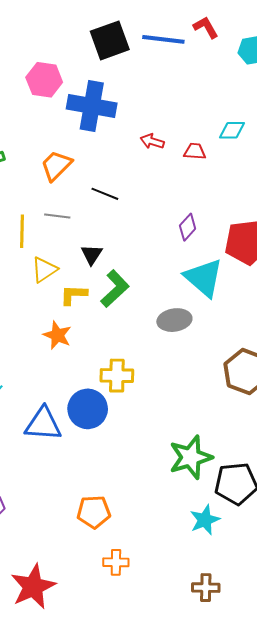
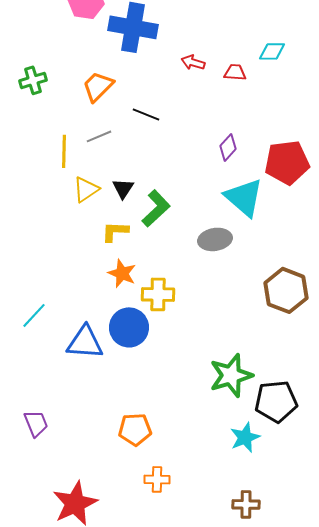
gray line: (57, 216) -> (99, 136), turned -30
black triangle: (92, 254) -> (123, 188), moved
yellow L-shape: (73, 295) -> (115, 231), moved
orange star: (57, 335) -> (122, 273), moved

